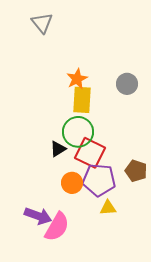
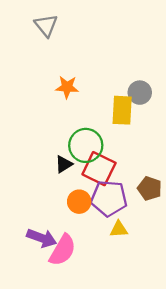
orange star: (77, 79) -> (67, 87), moved, turned 30
yellow rectangle: (82, 100) -> (122, 110), moved

